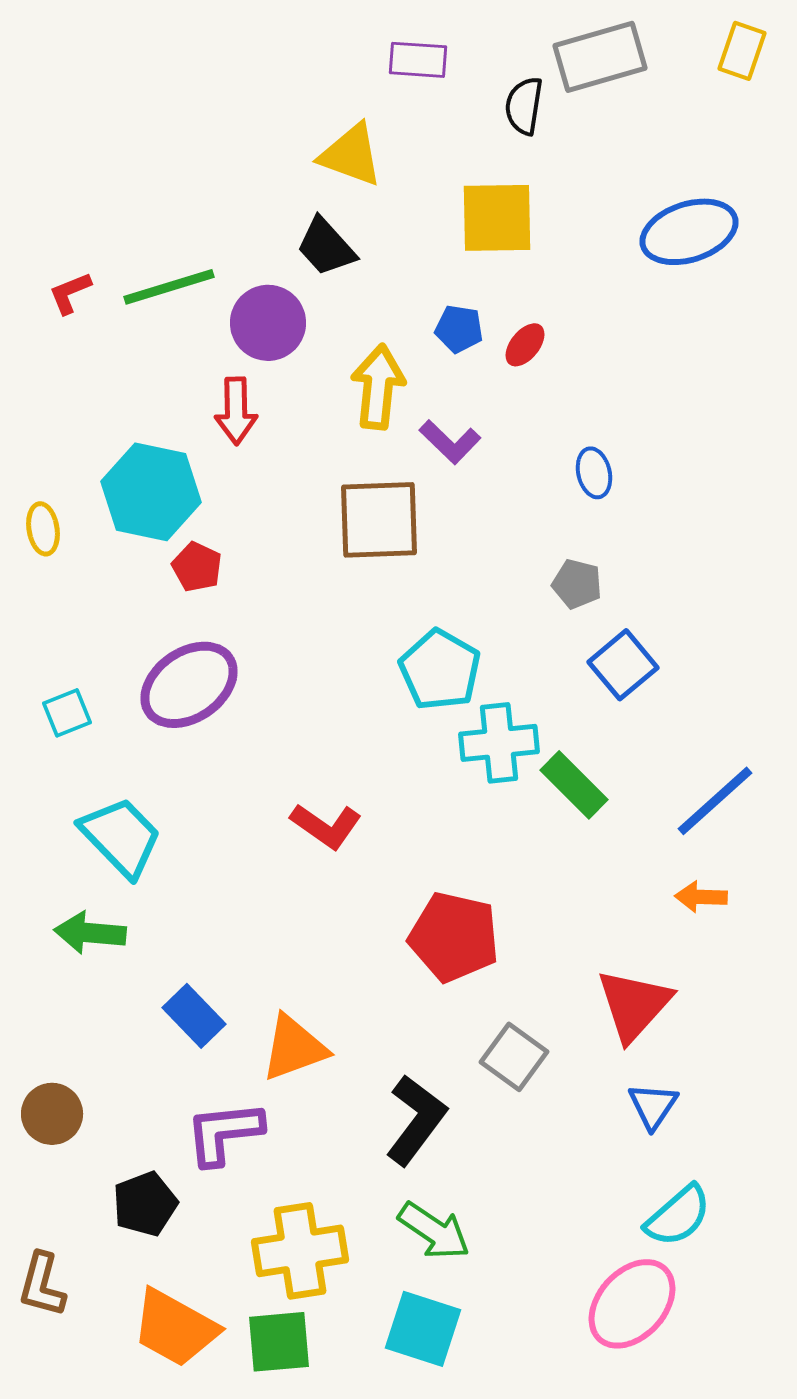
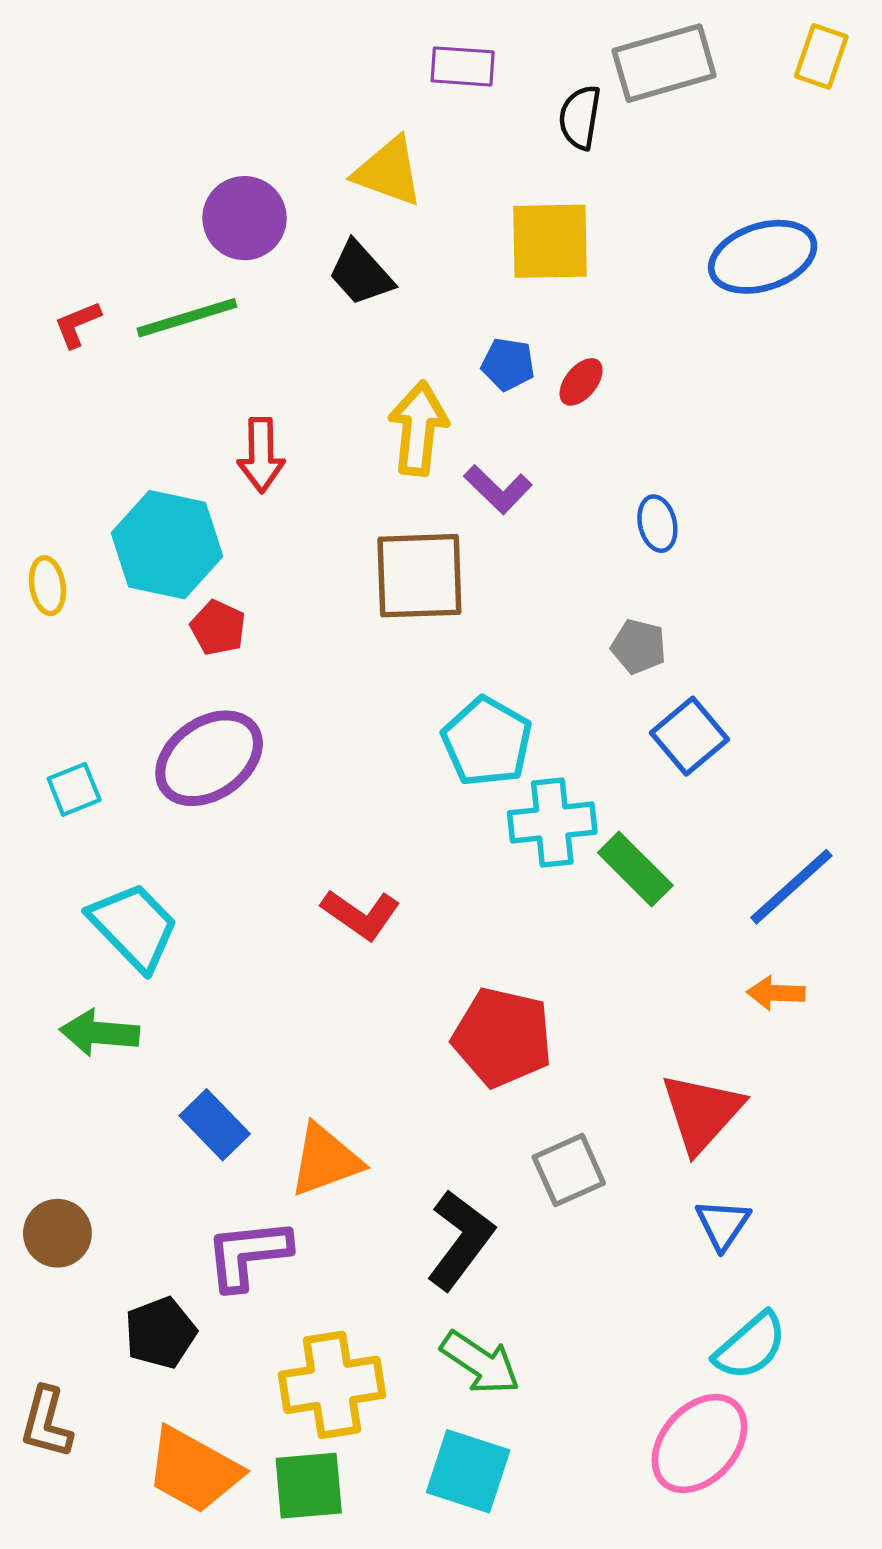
purple circle: (268, 323) -> (245, 218), moved
gray square: (514, 1057) -> (569, 1170), turned 30

